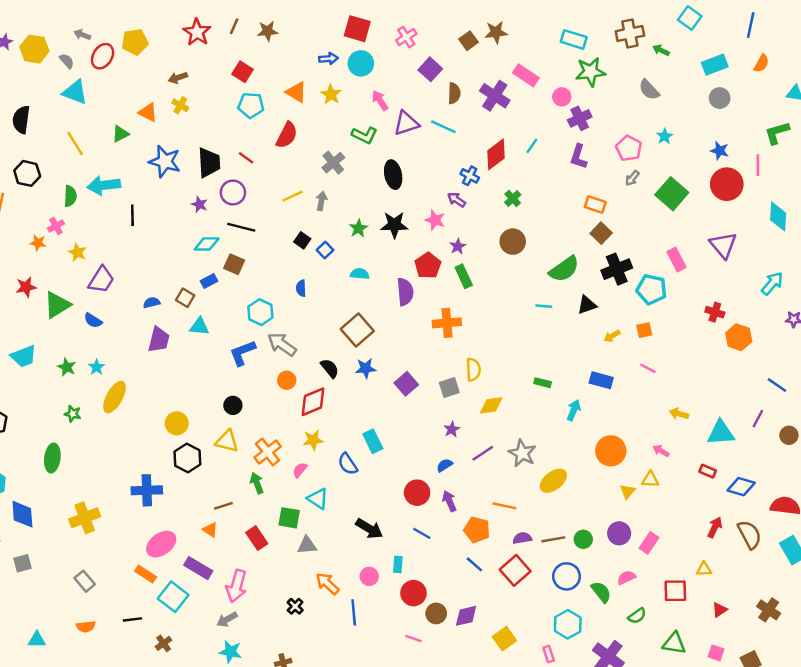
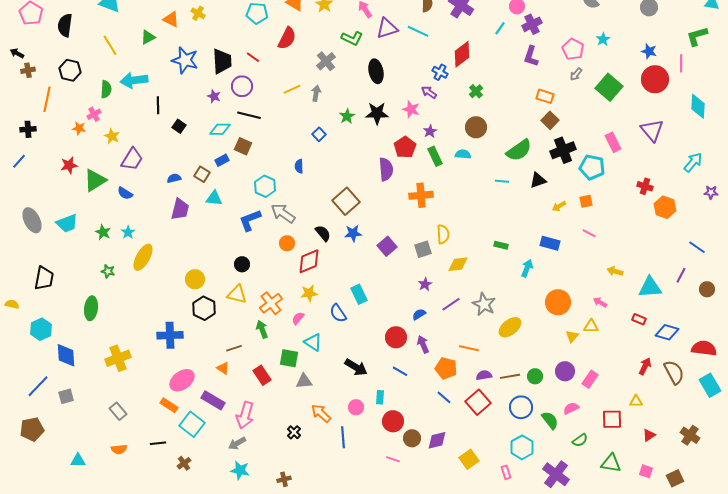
cyan line: (532, 146) -> (500, 28), moved
black square: (302, 240) -> (179, 126), moved
cyan semicircle: (360, 274) -> (463, 154), moved

